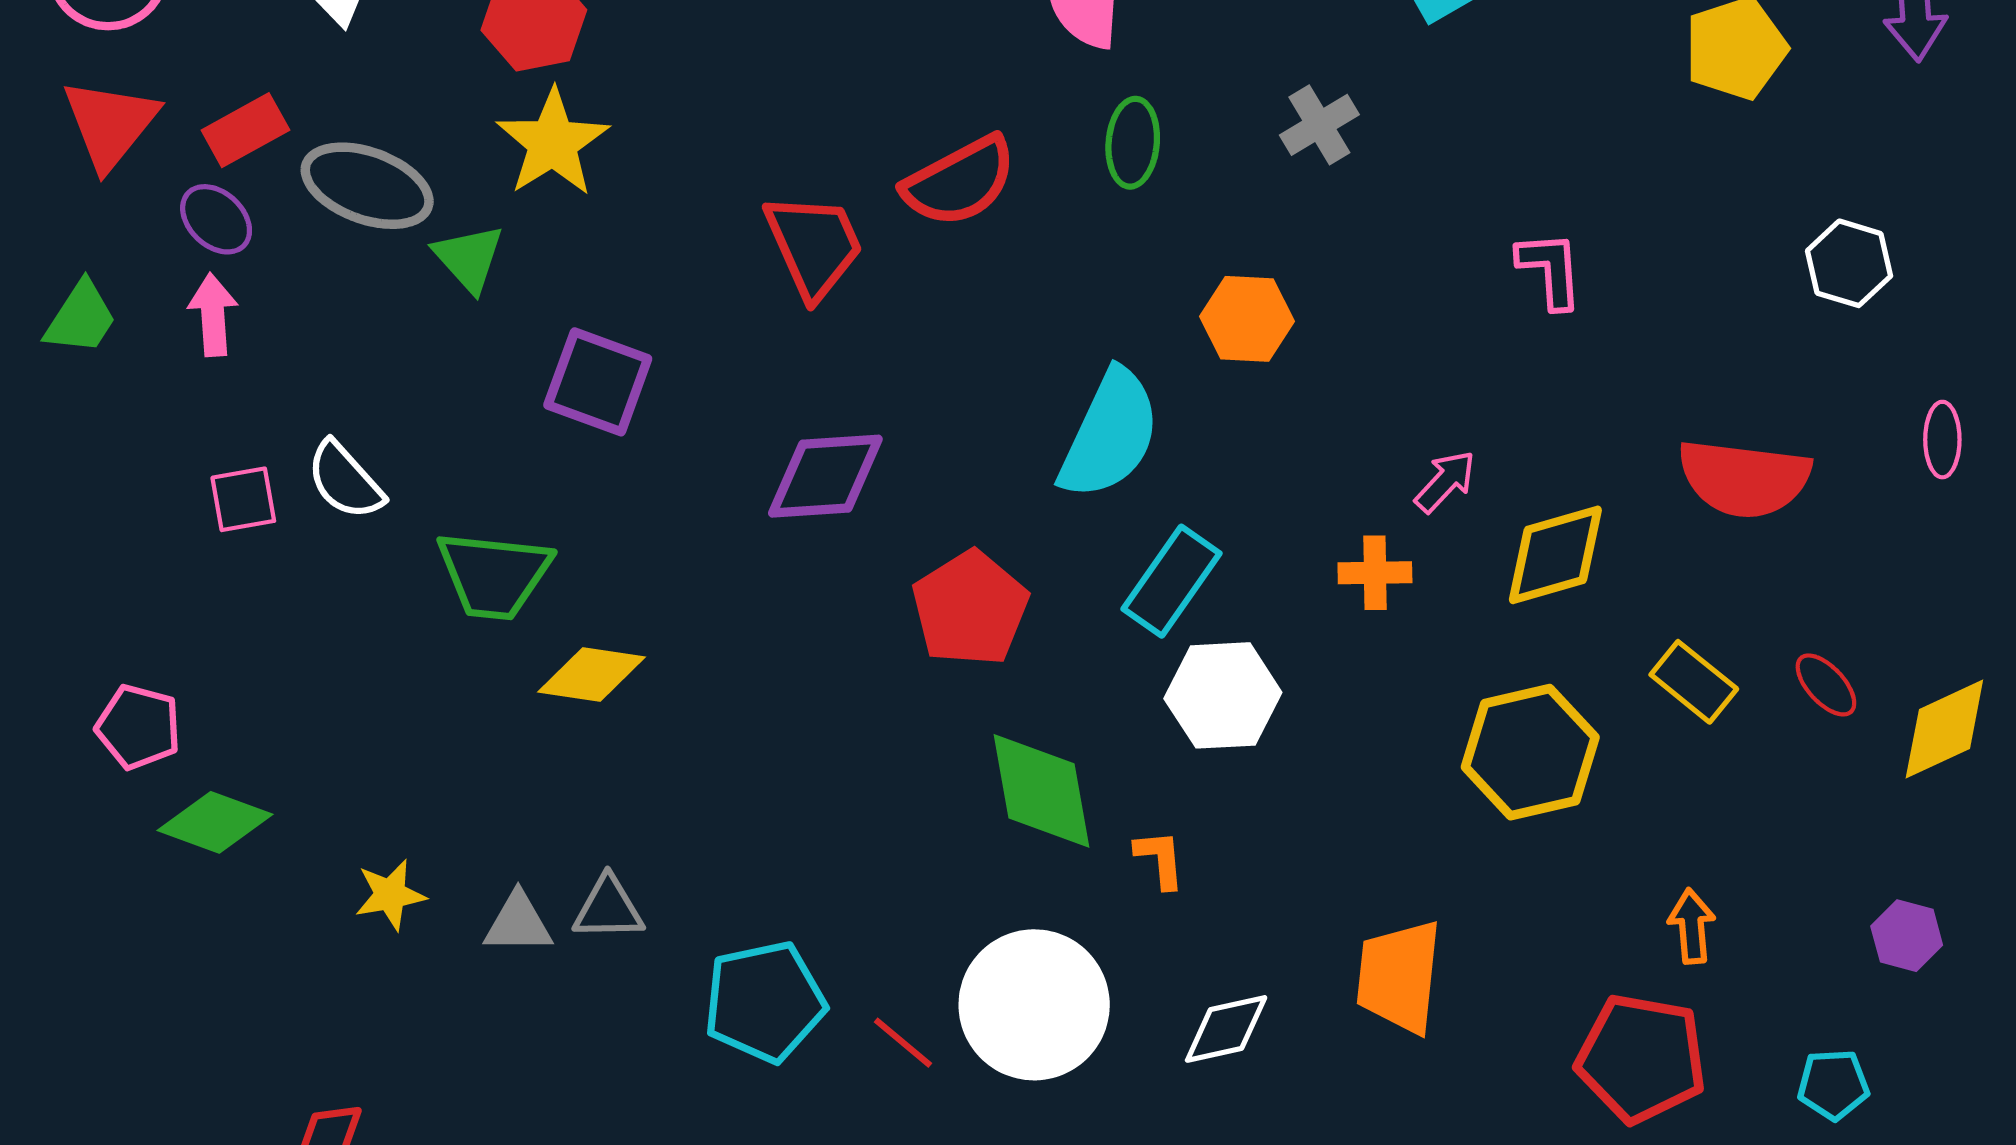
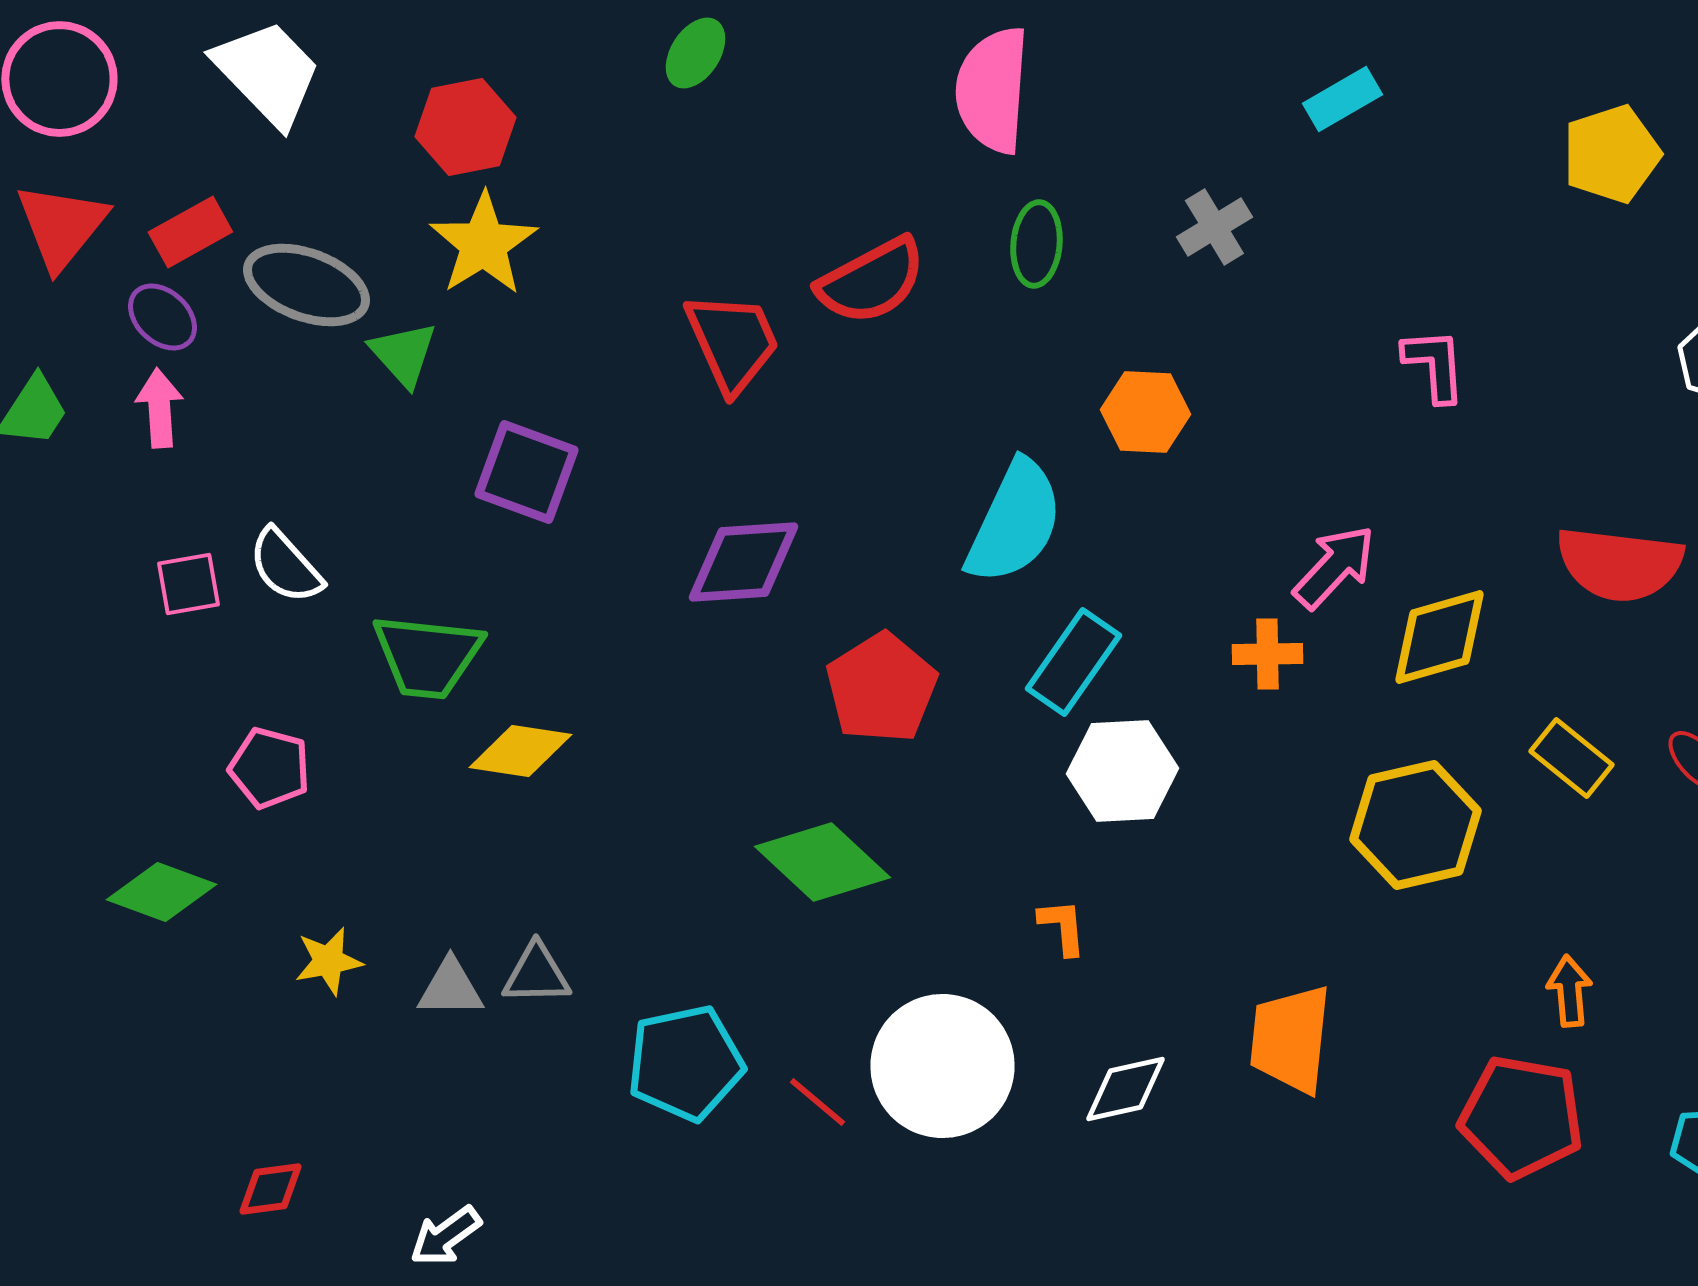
pink arrow: (1445, 481) -> (1334, 567), size x1.4
pink pentagon: (138, 727) -> (269, 768), moved
green diamond: (1041, 791) -> (822, 862), moved, turned -37

